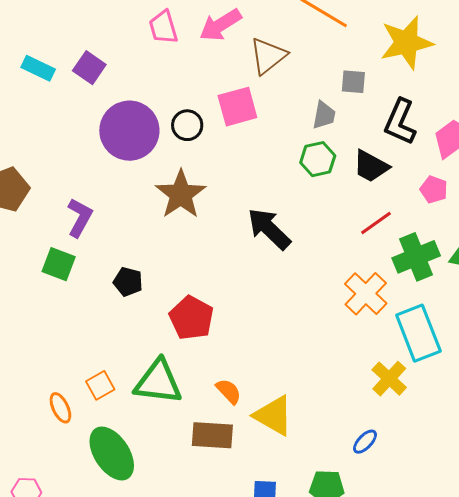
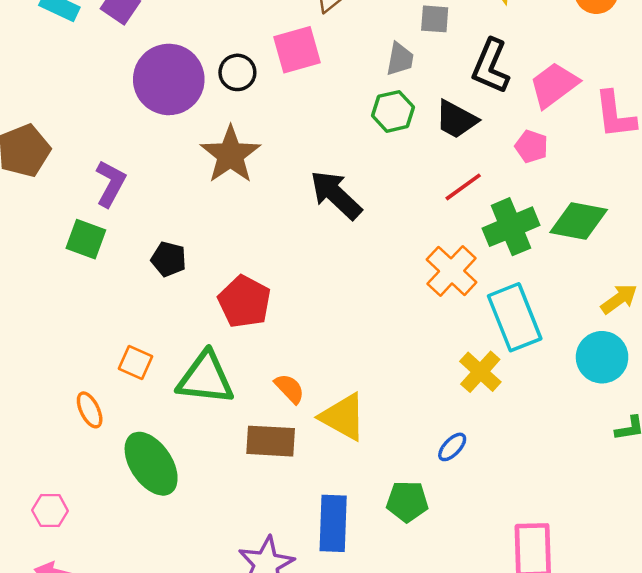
orange square: (100, 385) -> (135, 363), moved, turned -36

